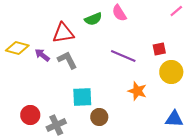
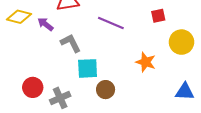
red square: (159, 49) -> (158, 16), moved
purple line: (123, 56) -> (111, 23), moved
gray L-shape: (67, 60) -> (71, 43), moved

